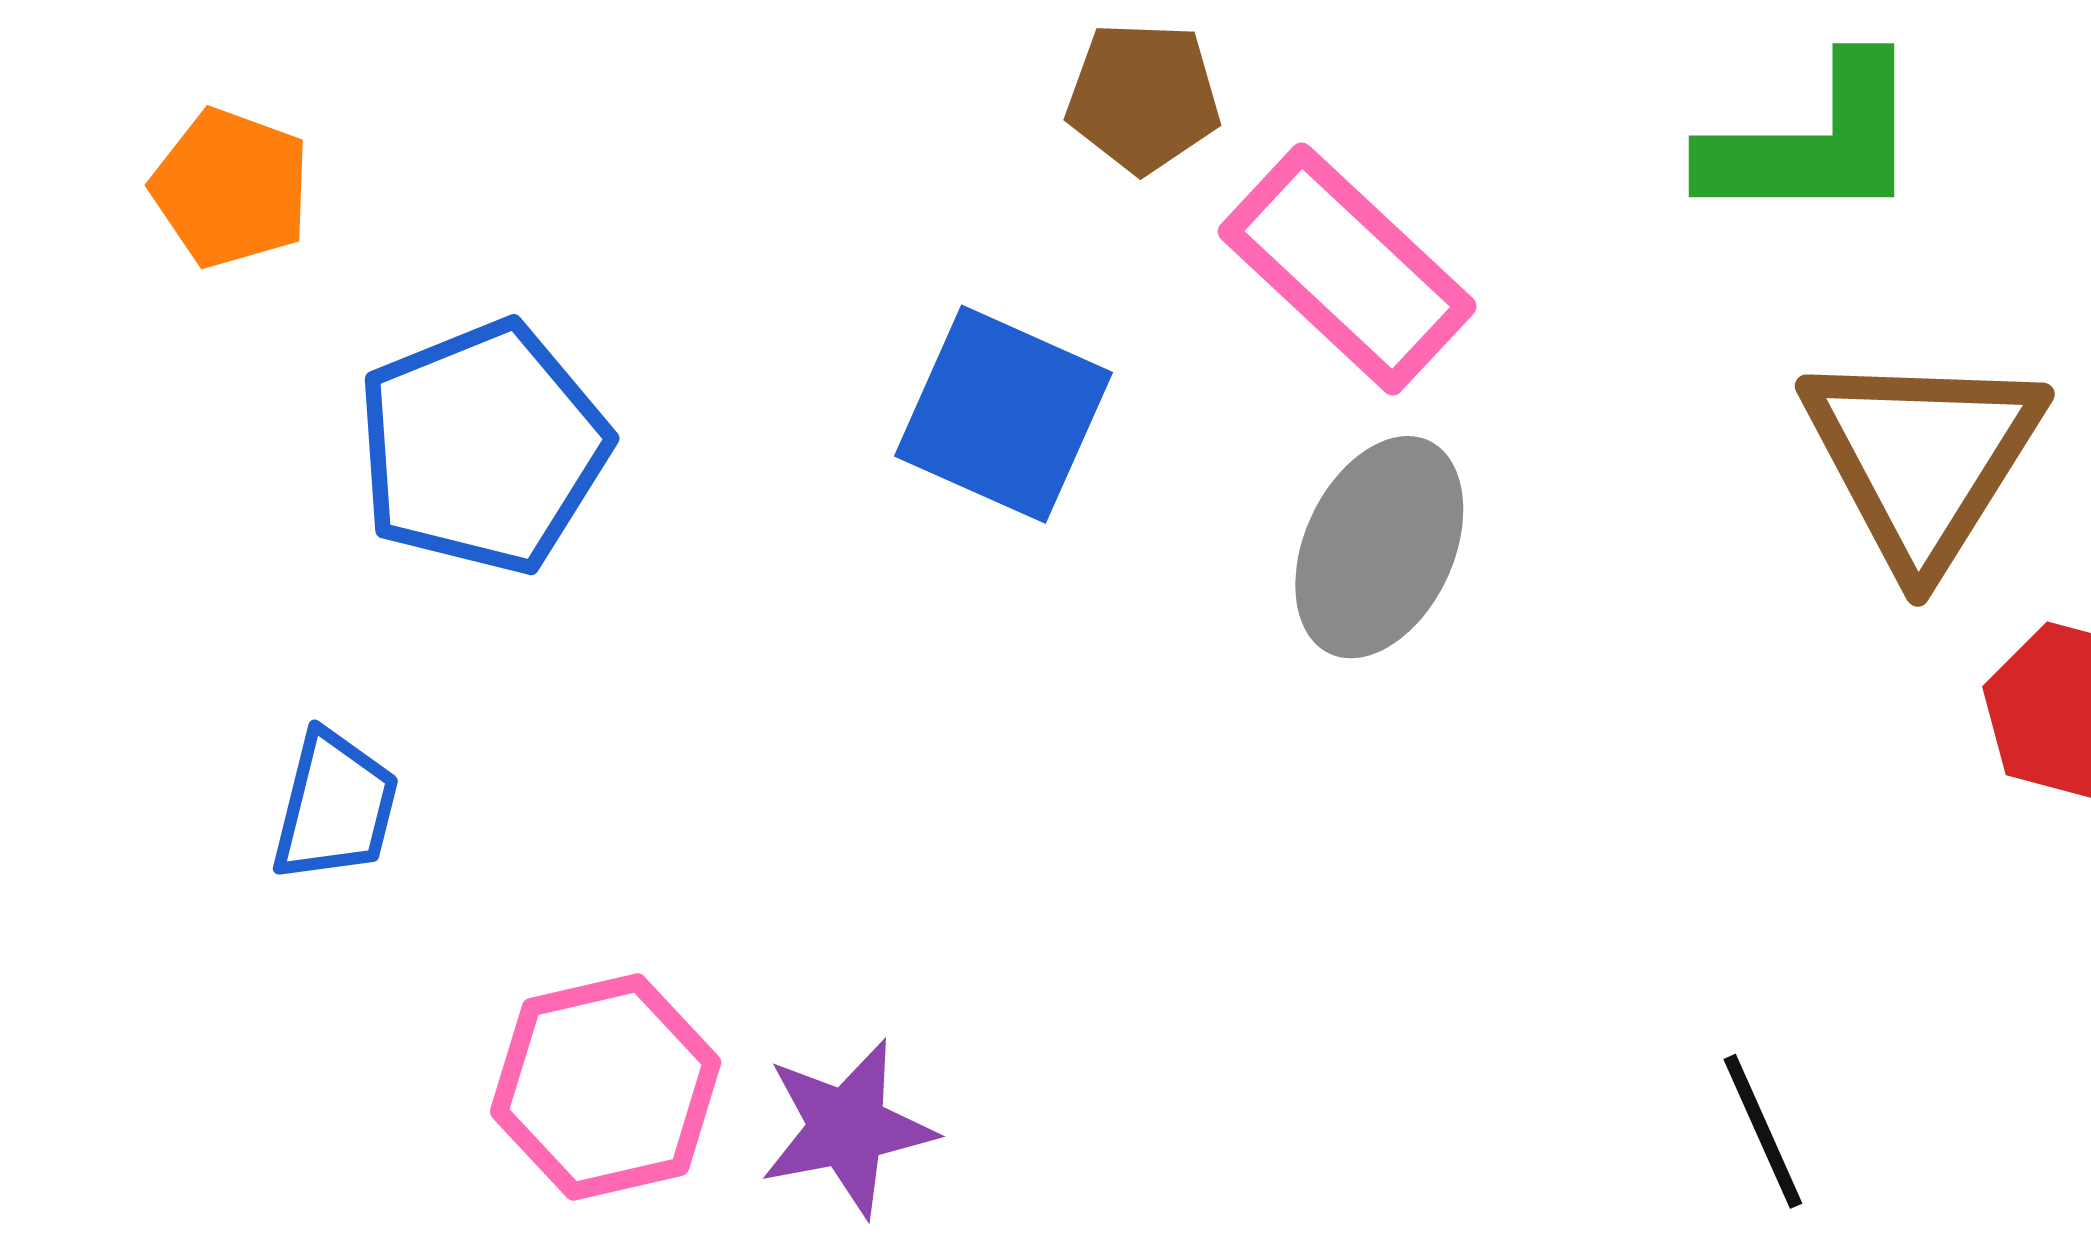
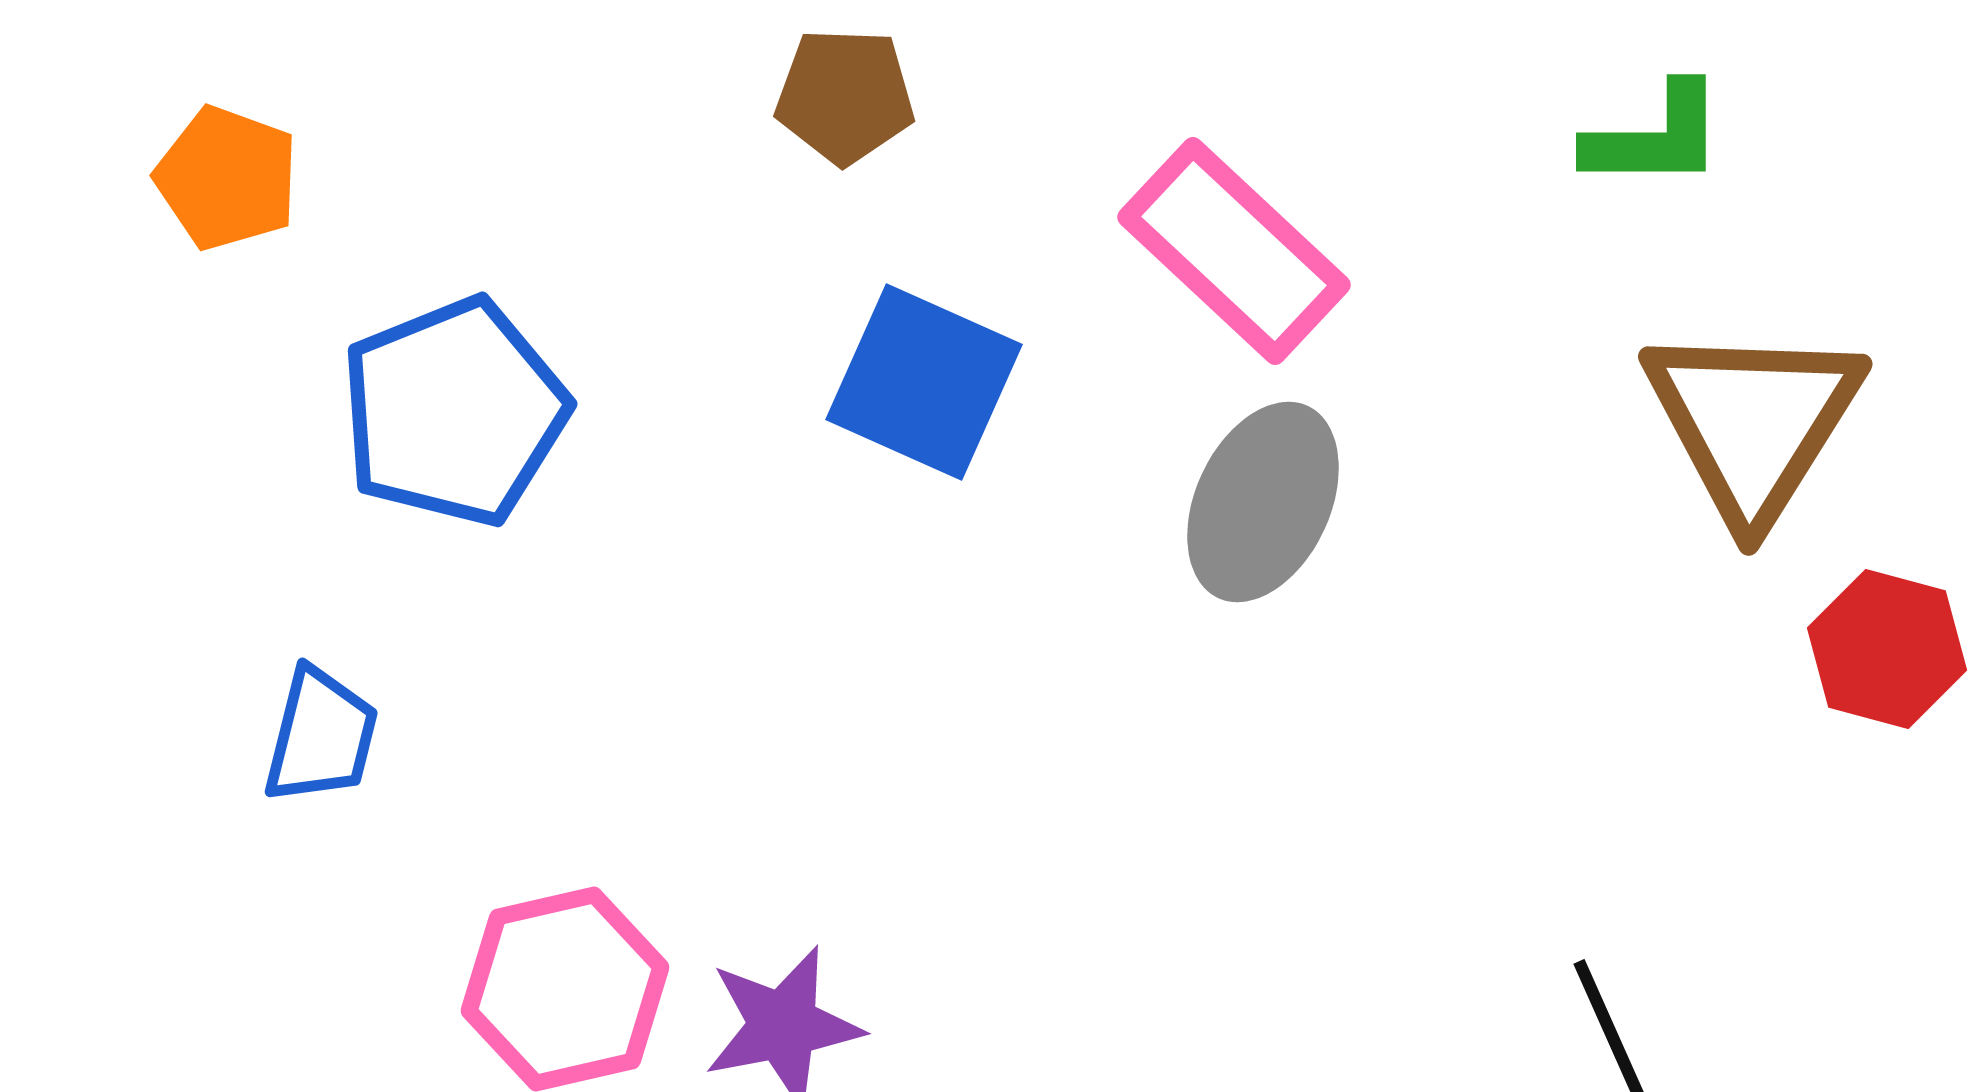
brown pentagon: (1143, 97) -> (845, 96), moved
green L-shape: (1814, 143) -> (1655, 137), size x0.7

